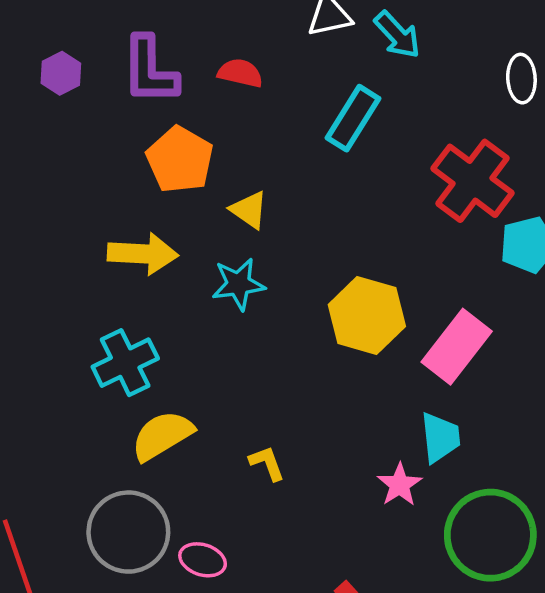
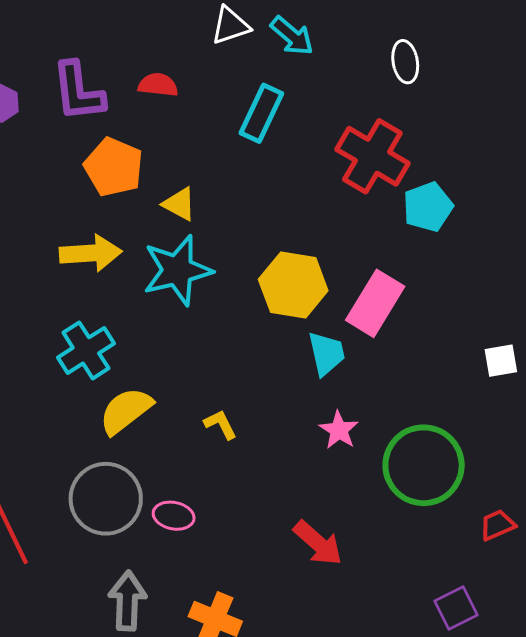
cyan star: (238, 284) -> (177, 270), size x1.5
cyan trapezoid: (440, 437) -> (326, 354), moved

